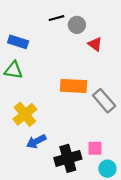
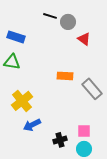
black line: (57, 18) -> (50, 16), turned 32
orange rectangle: (74, 86) -> (65, 76), size x0.7
black cross: (68, 158) -> (60, 140), size x0.6
cyan circle: (107, 169) -> (84, 149), moved

